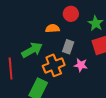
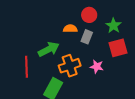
gray rectangle: (68, 47) -> (87, 37), moved

